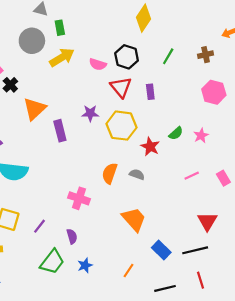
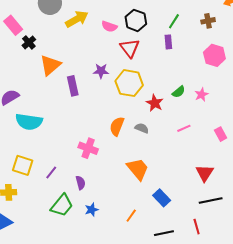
purple rectangle: (150, 92) -> (168, 42), moved
pink line: (192, 176) -> (184, 128), moved
black line: (195, 250) -> (211, 201), moved

